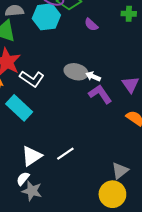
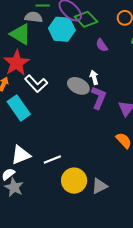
white arrow: (93, 76) -> (94, 77), moved, turned 40
purple L-shape: (100, 94) -> (99, 98), moved, turned 45
yellow circle: (112, 194) -> (74, 181), moved

